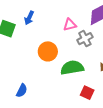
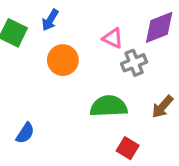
pink triangle: (70, 25) -> (113, 38), turned 32
orange circle: (48, 51) -> (63, 60), moved

